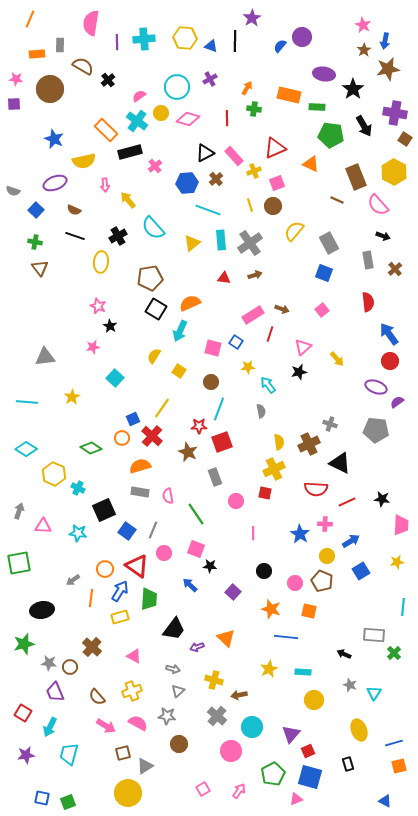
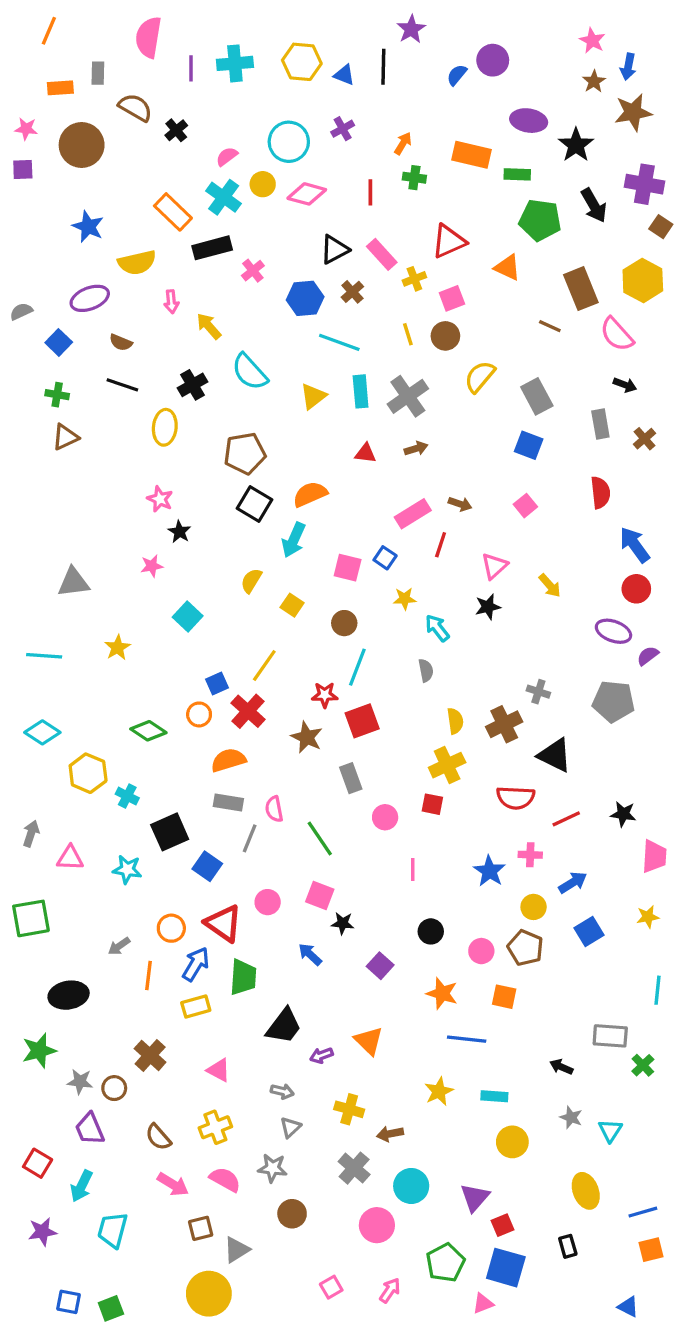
gray semicircle: (13, 191) -> (21, 311), turned 136
brown triangle: (40, 268) -> (65, 437), turned 42
gray line: (153, 530) -> (250, 838), moved

